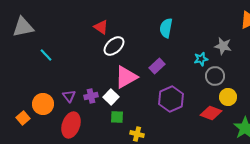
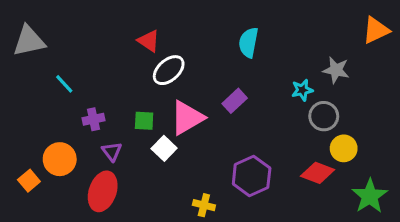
purple triangle: (69, 96) -> (112, 151), moved
purple cross: (91, 96) -> (93, 119), moved
purple hexagon: (171, 99) -> (252, 176), moved
green square: (117, 117) -> (144, 121), moved

